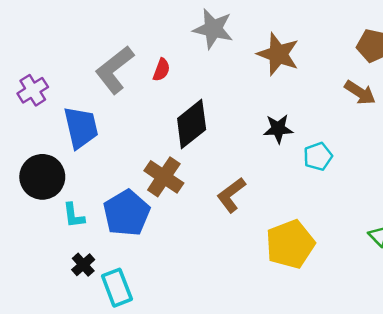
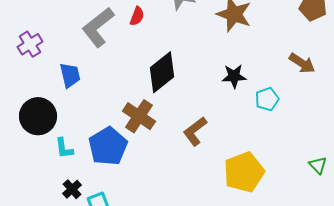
red semicircle: (161, 70) -> (137, 16), moved
brown arrow: (360, 93) -> (302, 63), moved
blue trapezoid: (81, 128) -> (70, 75), size x0.7

